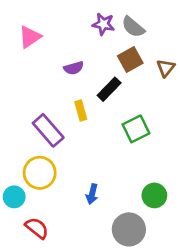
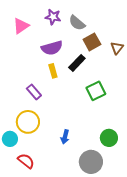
purple star: (103, 24) -> (53, 17), moved
gray semicircle: (133, 27) -> (77, 23), moved
purple semicircle: (74, 68) -> (52, 48), size x1.5
yellow rectangle: (81, 110) -> (53, 71), moved
purple rectangle: (48, 130) -> (34, 92), size x0.7

